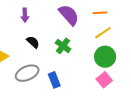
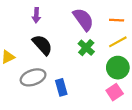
black semicircle: (33, 42) -> (42, 45), size x1.5
green cross: (63, 46) -> (86, 48), moved

